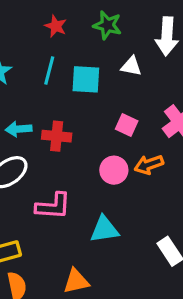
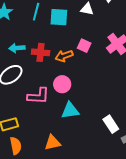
orange arrow: (149, 165) -> (64, 56), moved
pink circle: (114, 170) -> (62, 84), moved

